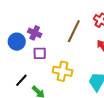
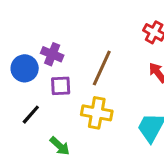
brown line: (74, 31) -> (102, 68), moved
black line: (21, 80) -> (31, 115), moved

